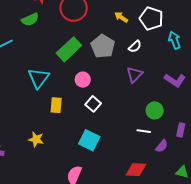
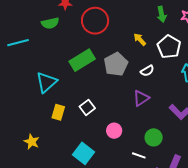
pink circle: (83, 80) -> (114, 131), moved
white square: (93, 104) -> (87, 107), moved

